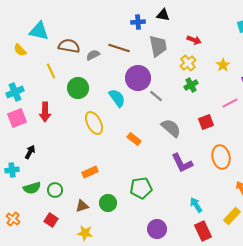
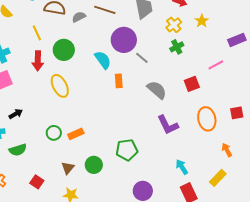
yellow star: (223, 65) -> (202, 21), moved
red arrow: (45, 112) -> (38, 61), moved
yellow ellipse: (94, 123) -> (60, 86), moved
orange rectangle: (134, 139) -> (119, 81), moved, turned 48
black arrow: (30, 152) -> (16, 114), turned 32
green circle: (55, 190) -> (54, 133), moved
brown triangle: (82, 206) -> (68, 168), turned -32

